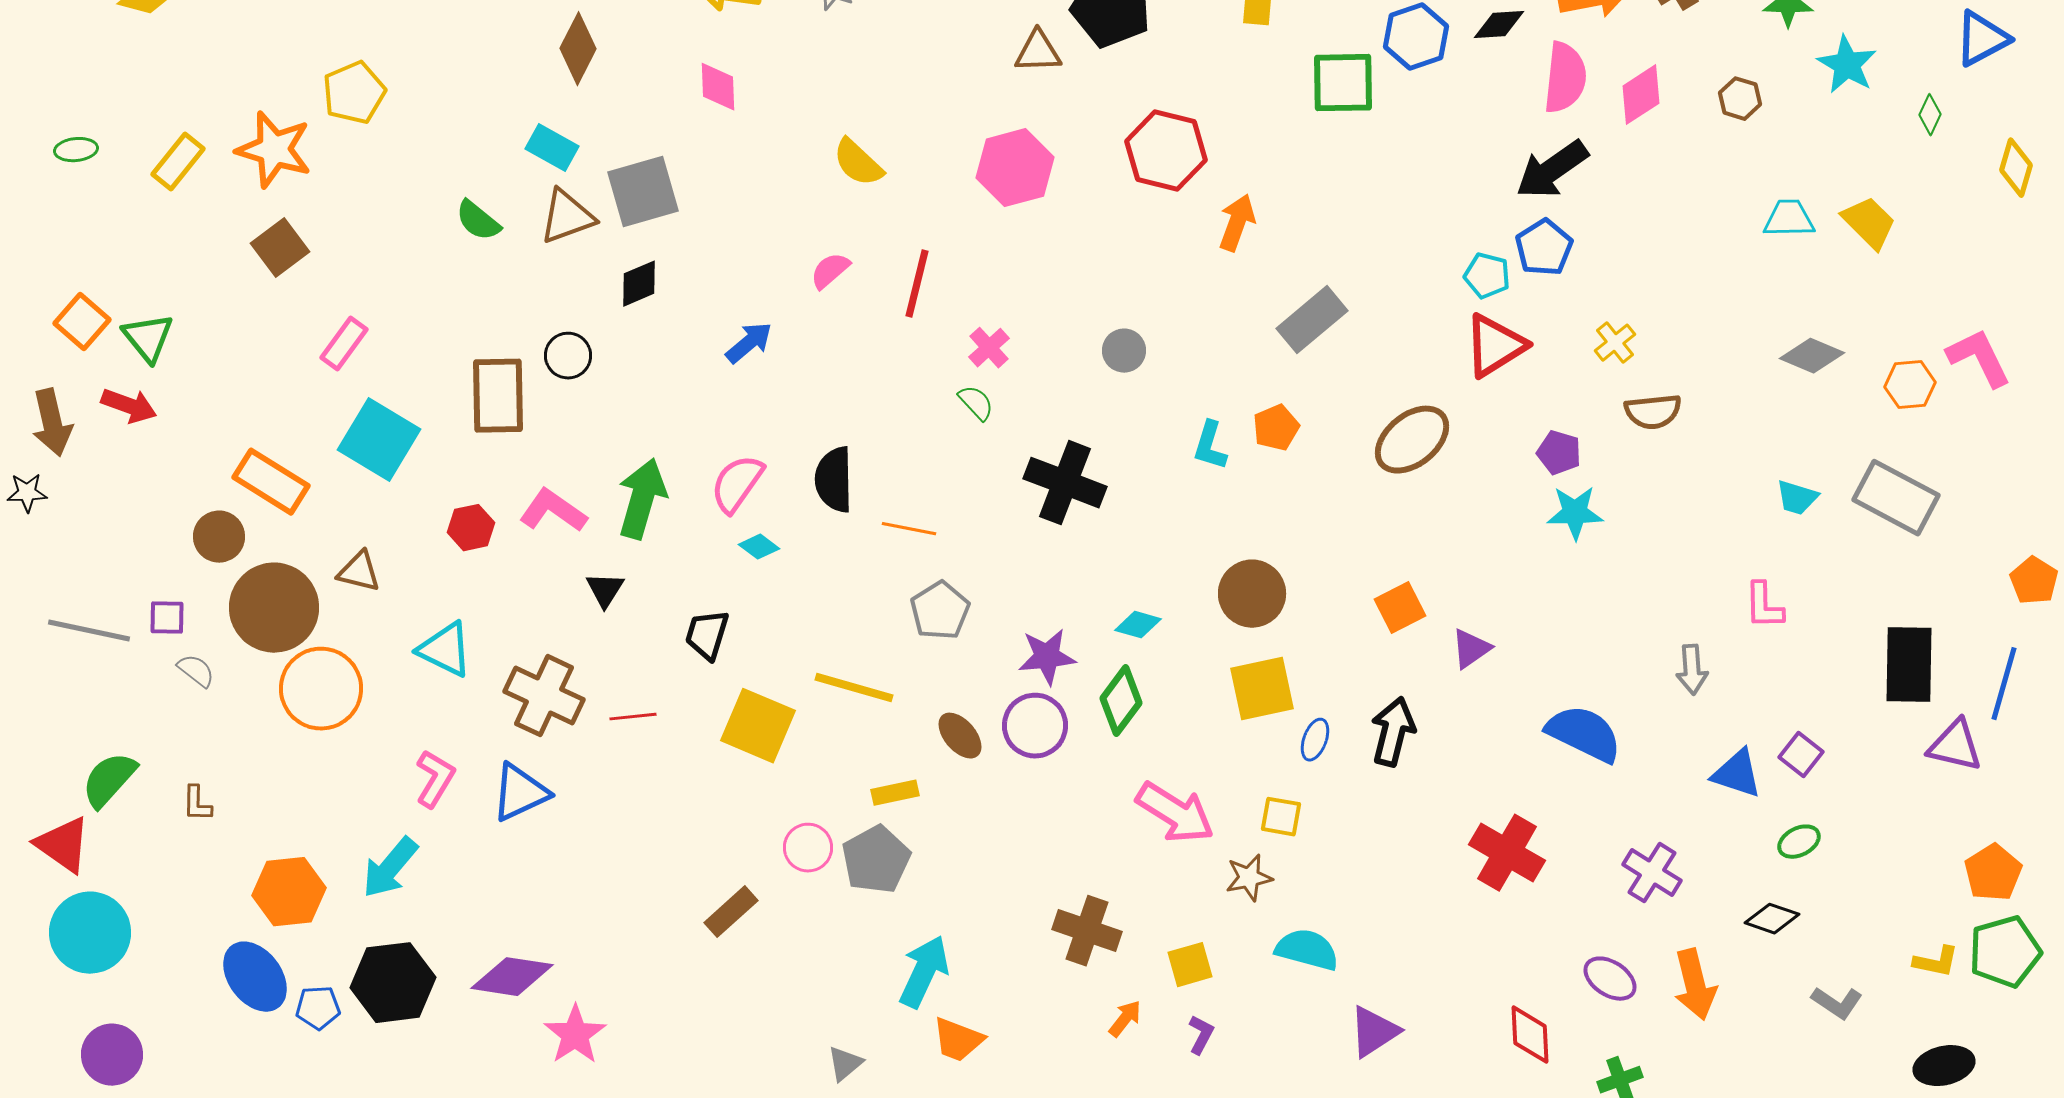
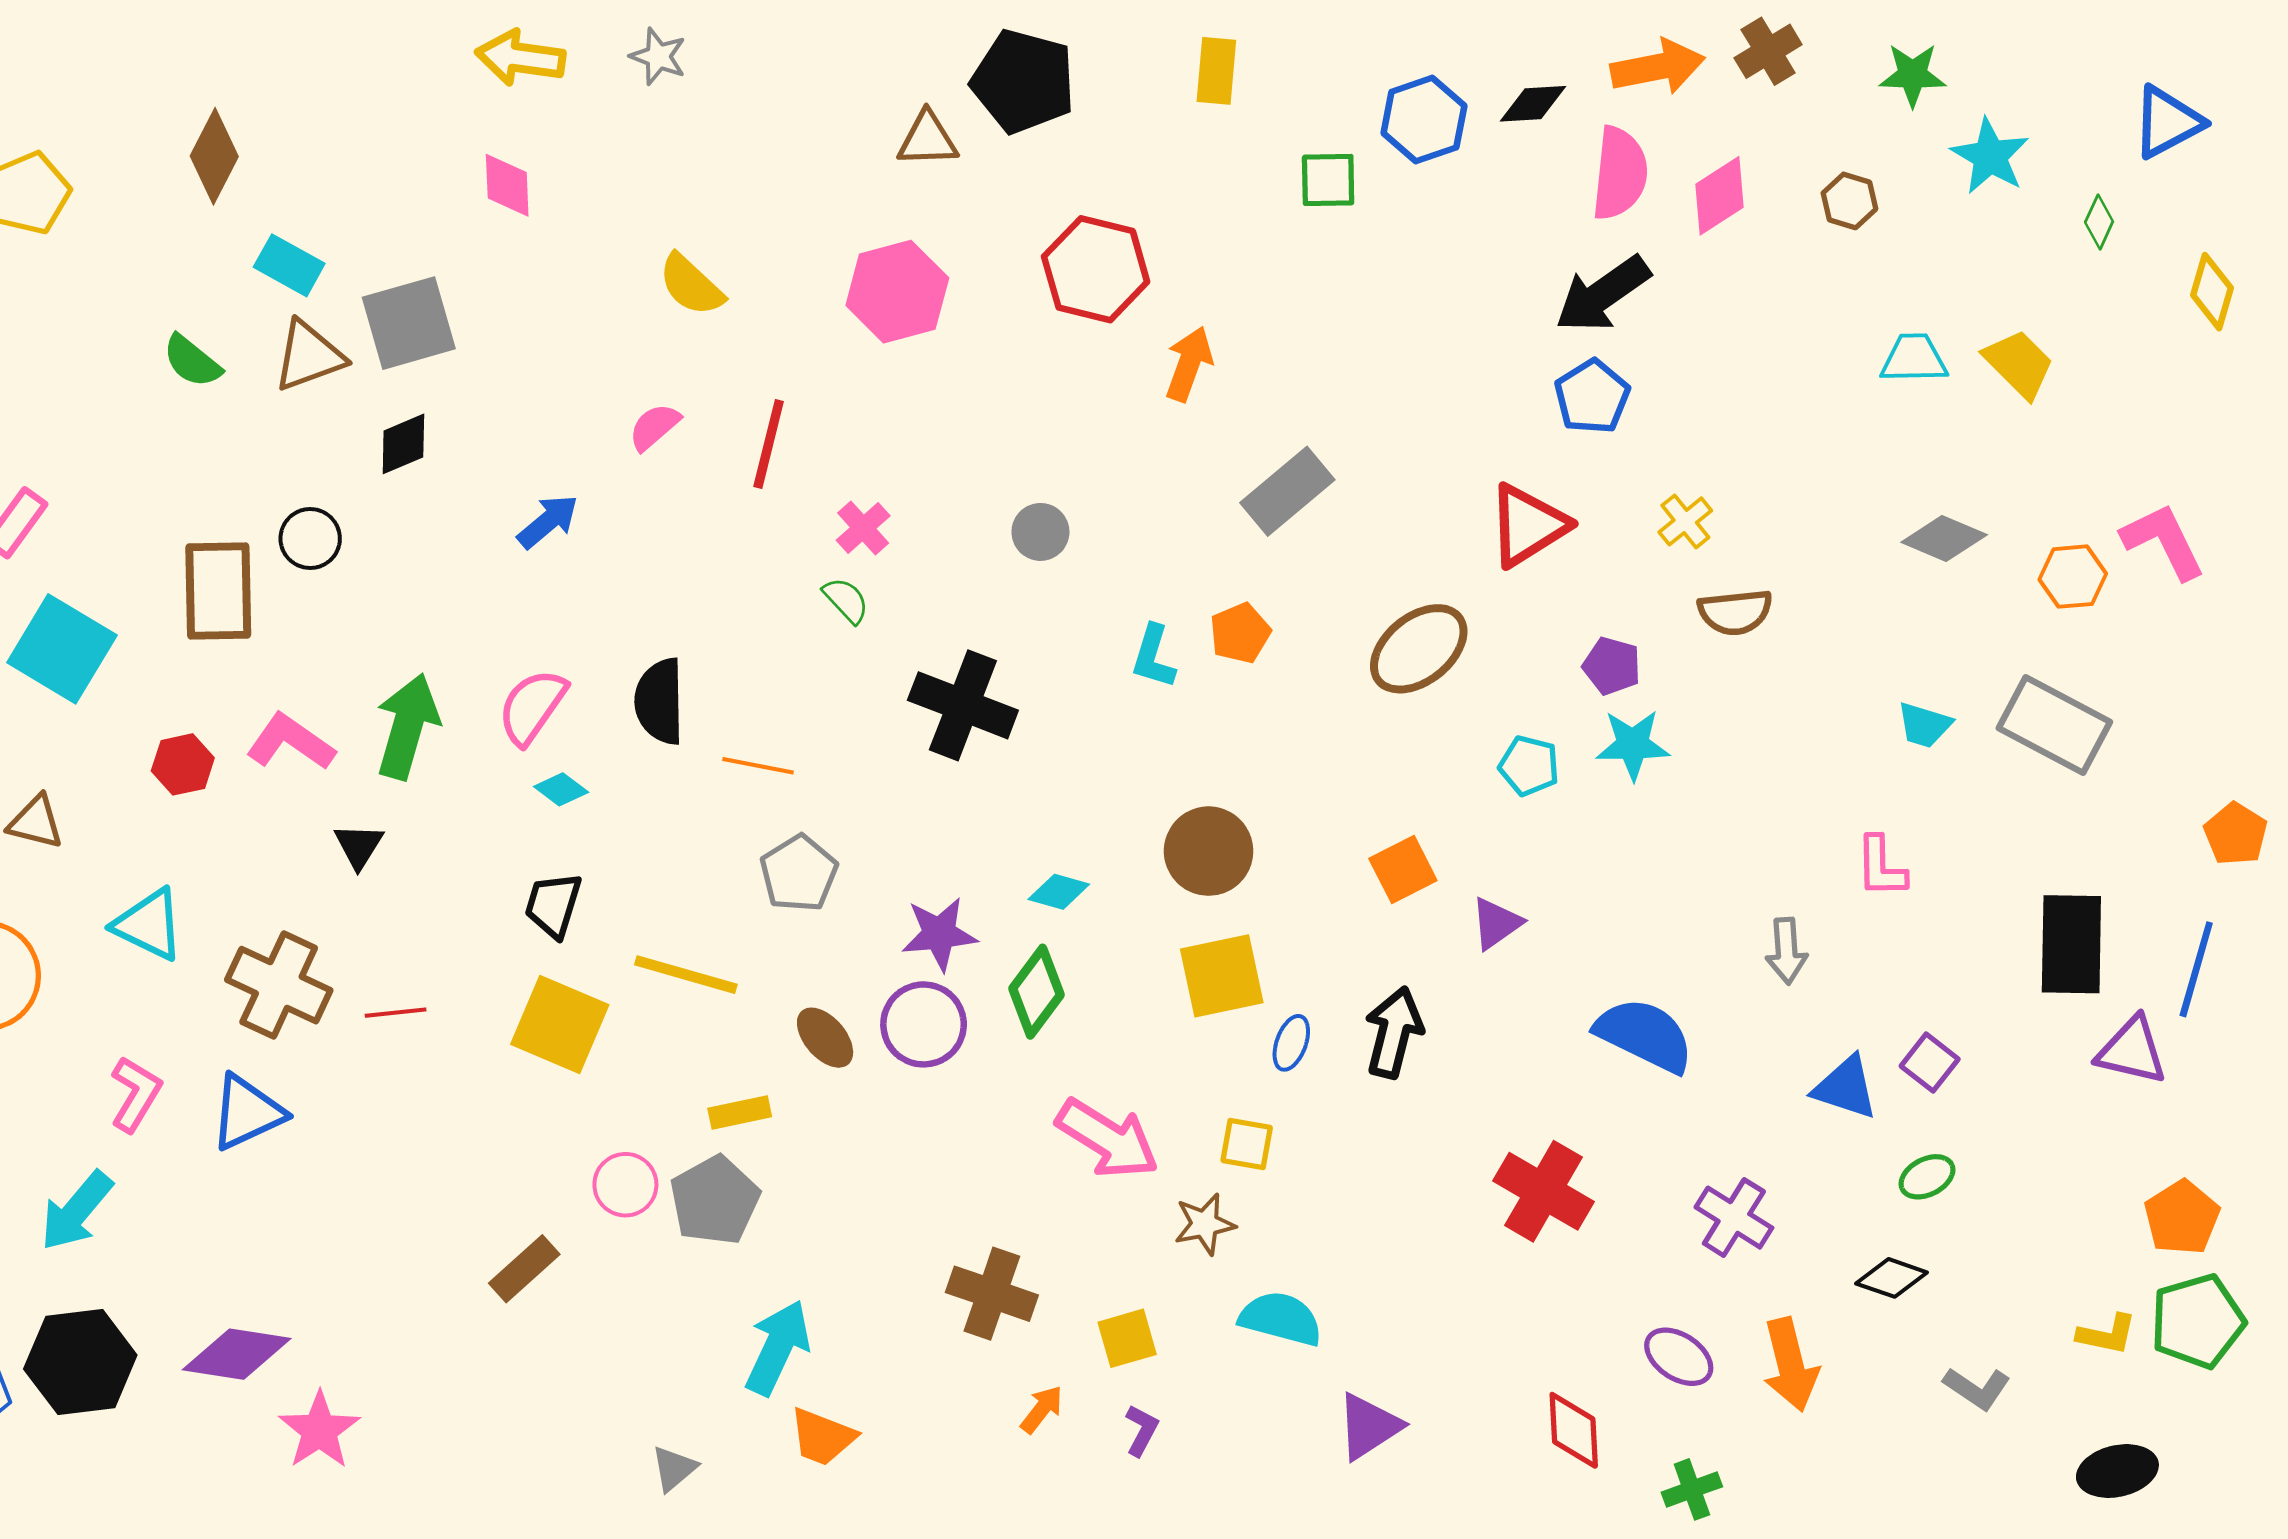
brown diamond: (578, 49) -> (214, 156), moved
green square: (1343, 83) -> (1328, 180), size x0.7
cyan pentagon: (1487, 276) -> (1529, 766), moved
black trapezoid: (707, 635) -> (553, 905), moved

